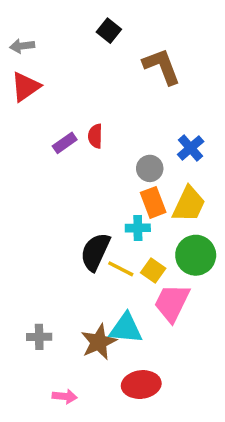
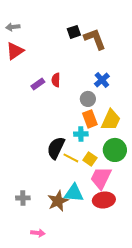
black square: (109, 31) -> (74, 32), moved, turned 32
blue cross: (191, 148) -> (102, 80), moved
red ellipse: (141, 385) -> (104, 200), moved

